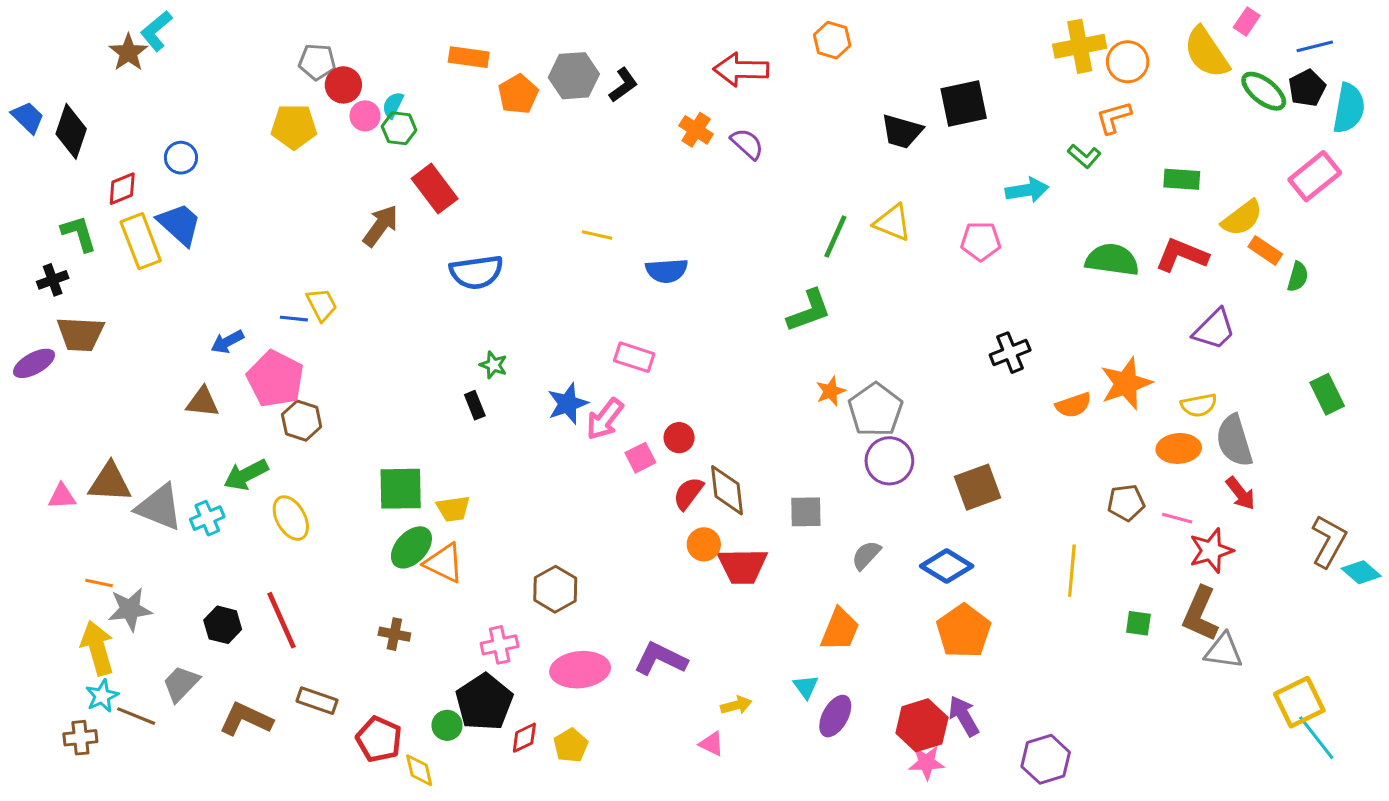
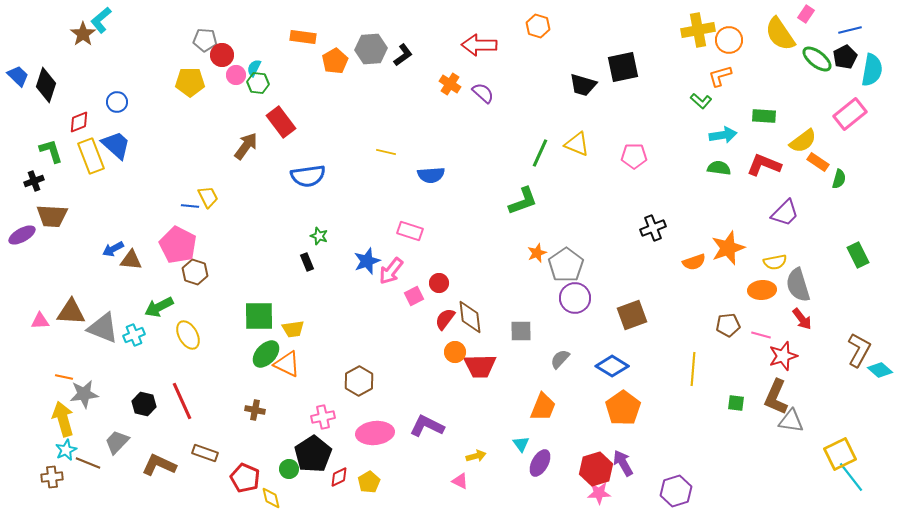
cyan arrow: (1027, 190) -> (723, 135), moved
green semicircle: (1112, 260) -> (719, 168), size x0.7
blue arrow: (227, 342) -> (113, 249), moved

